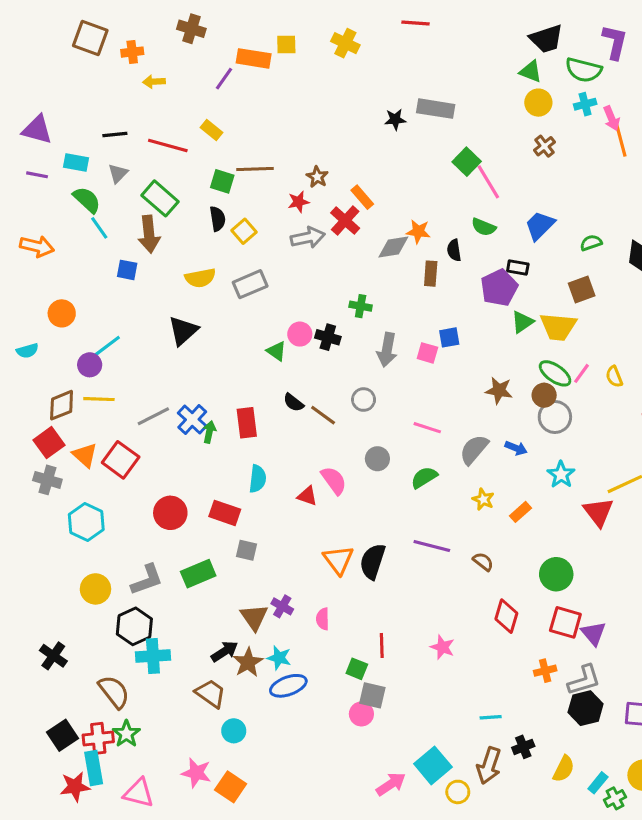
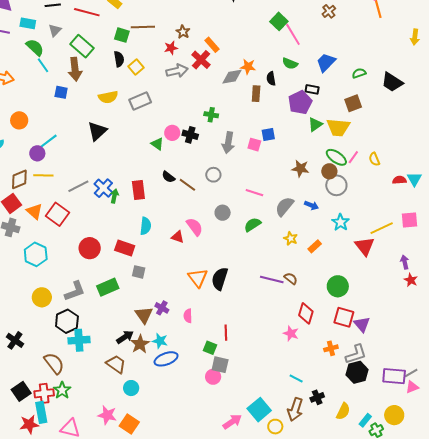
purple line: (432, 546) -> (272, 280), moved
pink star: (442, 647) -> (291, 333), moved
cyan line: (491, 717) -> (296, 378), turned 32

